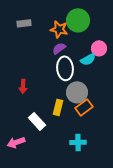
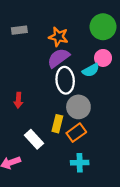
green circle: (78, 20) -> (103, 27), moved
purple semicircle: (59, 48) -> (58, 58), size x1.5
orange rectangle: (84, 107) -> (76, 133), moved

